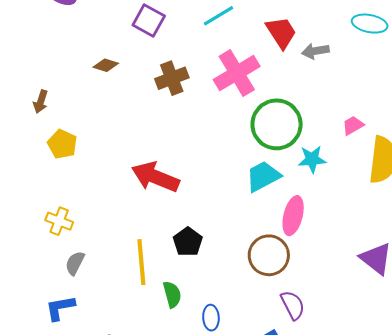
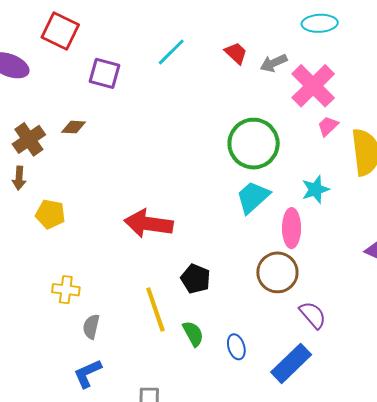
red trapezoid: (281, 32) -> (236, 53), size x0.7
pink cross: (237, 73) -> (313, 86), moved
brown cross: (172, 78) -> (29, 139), moved
cyan star: (312, 159) -> (315, 189), moved

